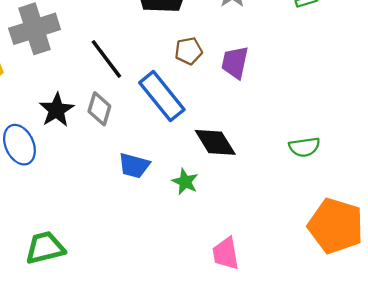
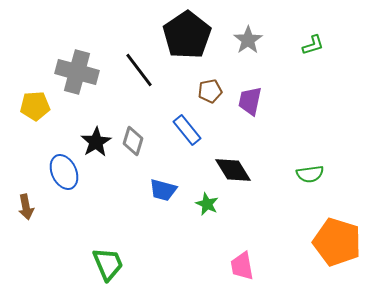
gray cross: (35, 29) -> (77, 72), turned 33
black line: (106, 59) -> (139, 70), moved
blue rectangle: (162, 96) -> (187, 130), size x0.7
green trapezoid: (45, 248) -> (108, 264), moved, turned 81

